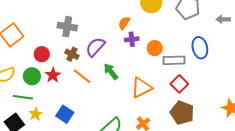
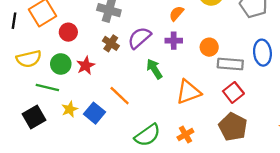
purple cross: (132, 39) -> (174, 41), moved
red circle: (42, 54) -> (68, 32), moved
orange line: (82, 76) -> (120, 96), moved
yellow star: (36, 114) -> (70, 109), moved

